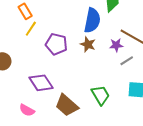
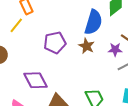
yellow line: (31, 29) -> (16, 25), moved
purple pentagon: (56, 44) -> (55, 43), turned -30

